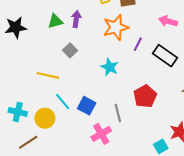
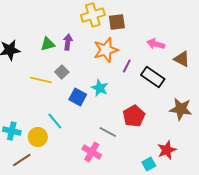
yellow line: (48, 75) -> (41, 80), moved
blue square: (87, 106) -> (78, 97), moved
gray line: (118, 113) -> (108, 132), turned -48
pink cross: (101, 134) -> (92, 152), turned -30

